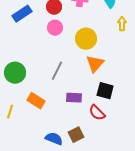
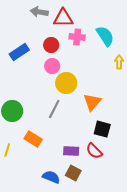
yellow circle: (86, 39) -> (66, 83), moved
purple rectangle: (74, 98) -> (71, 151), moved
brown square: (76, 135) -> (73, 173), turned -35

